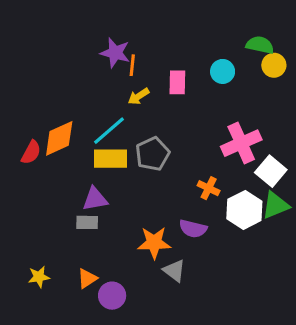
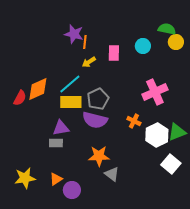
white square: (271, 171) -> (171, 164), moved
purple semicircle: (193, 229) -> (95, 120), moved, size x1.4
yellow star: (39, 277) -> (25, 178), size x1.5

